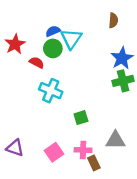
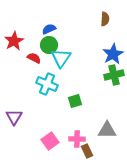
cyan triangle: (71, 39) -> (61, 58), moved
green square: (81, 118) -> (75, 101), moved
purple triangle: (15, 148) -> (14, 117), moved, turned 42

